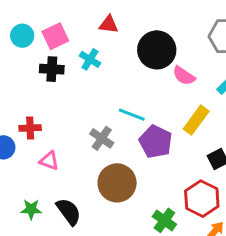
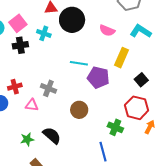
black circle: (157, 50) -> (72, 20), moved
gray cross: (102, 138) -> (48, 88), moved
brown circle: (117, 183) -> (79, 110), size x0.7

